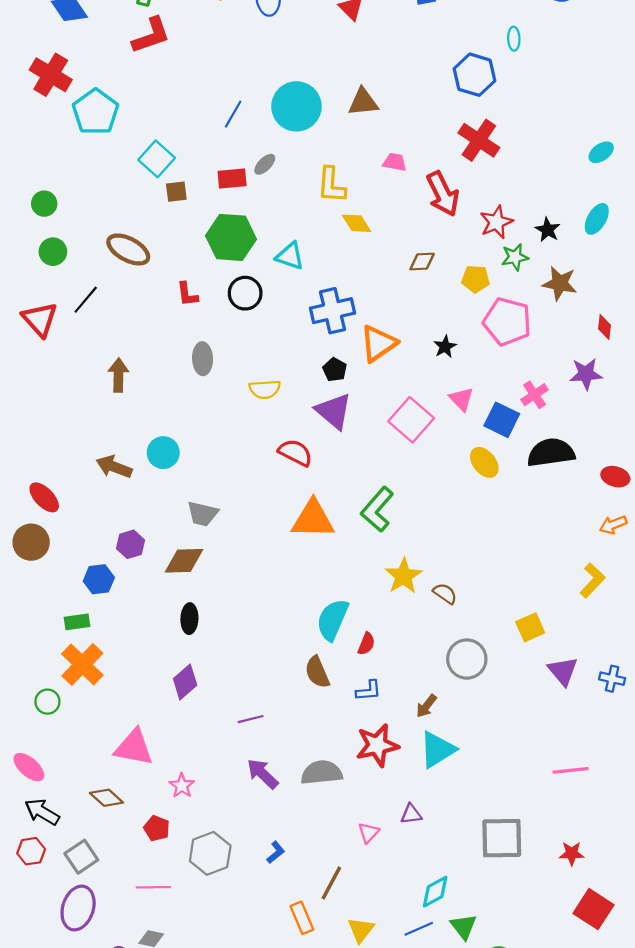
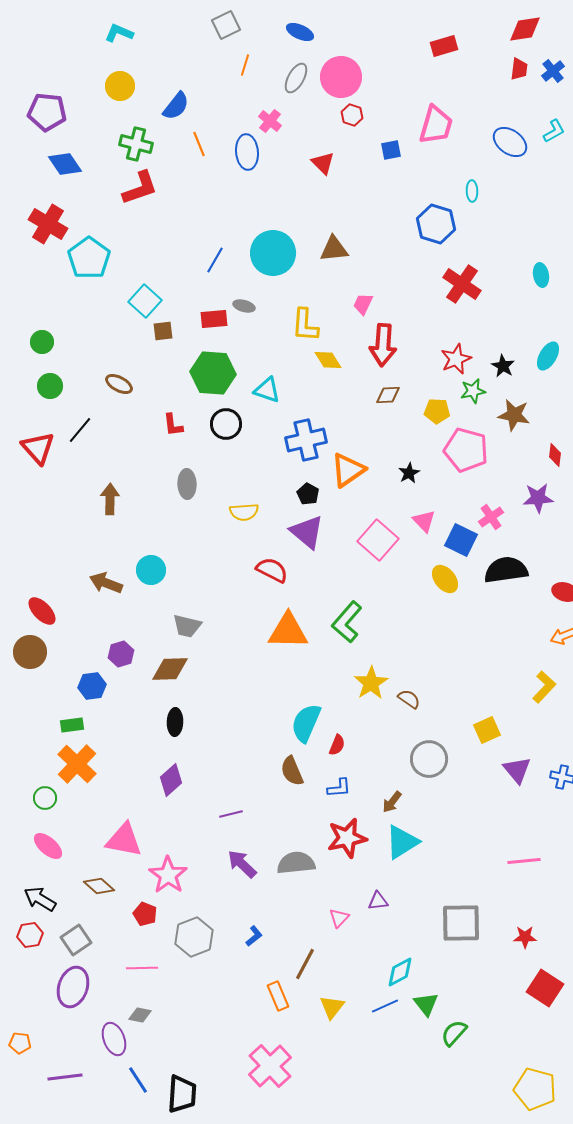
red cross: (479, 140) -> (462, 284), moved
cyan ellipse: (601, 152) -> (541, 275), moved, turned -65
pink trapezoid: (395, 162) -> (363, 304), turned -75
gray ellipse: (265, 164) -> (244, 306), turned 60
red arrow: (443, 194) -> (383, 345), moved, turned 30
brown ellipse: (128, 249) -> (119, 384), size x0.7
pink ellipse: (29, 767) -> (48, 846), moved
pink star: (182, 786) -> (168, 875), size x1.6

